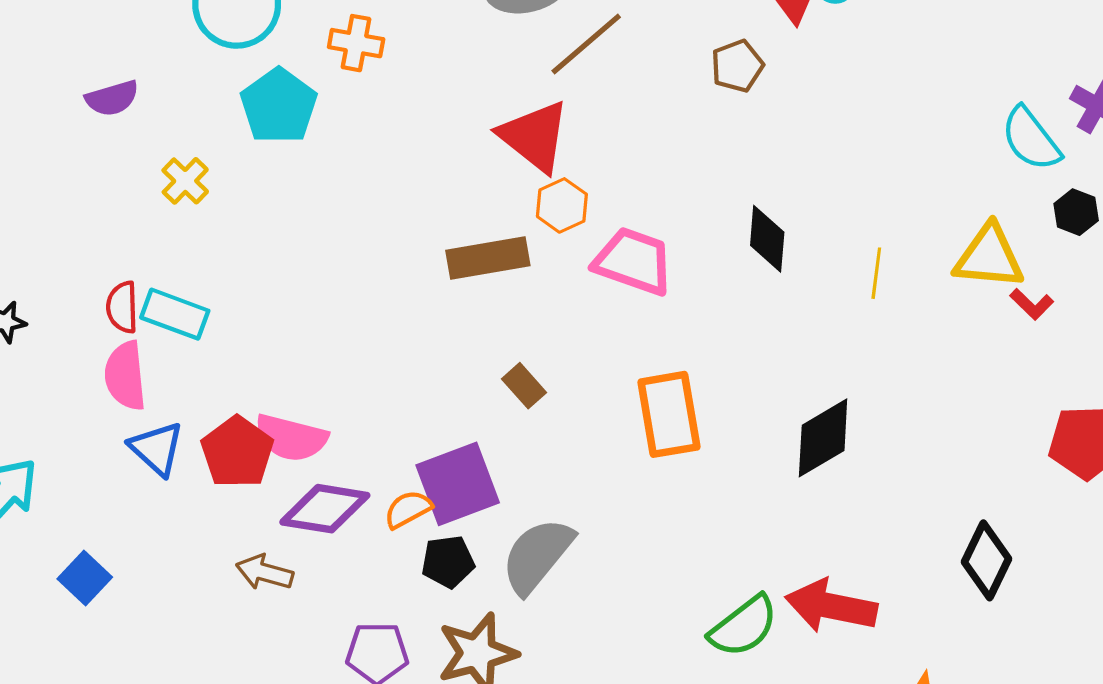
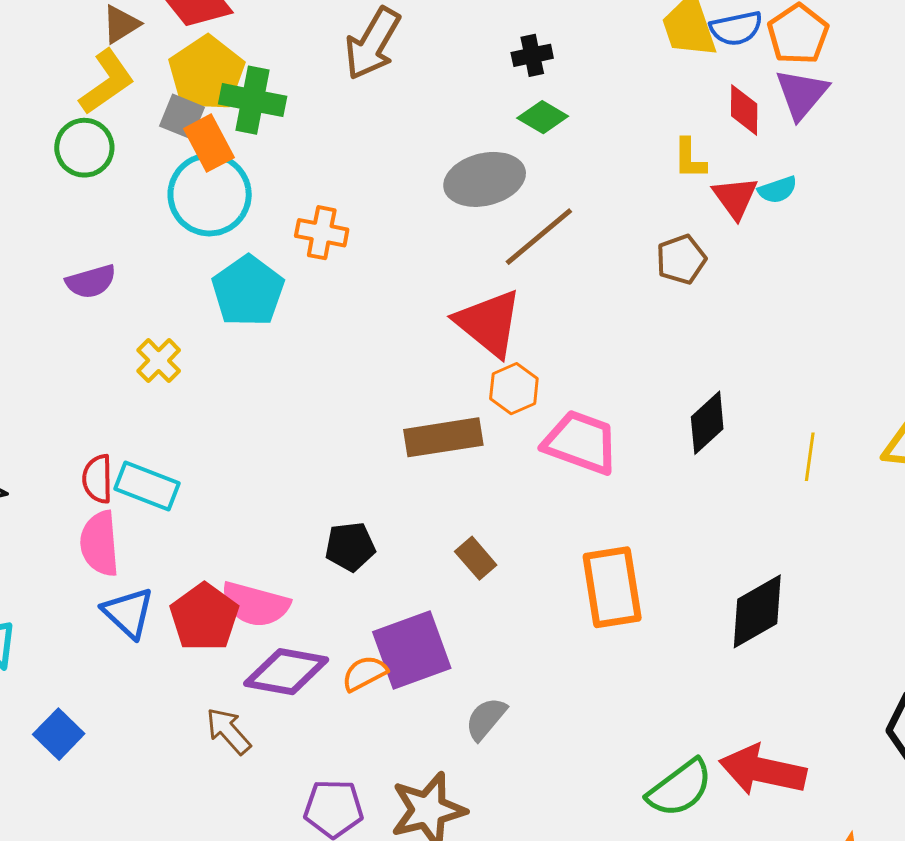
black diamond: (767, 239) -> (707, 423), turned 42
gray semicircle: (537, 556) -> (486, 719), size x0.6
black pentagon: (448, 562) -> (350, 547), moved
brown arrow: (265, 572) -> (228, 731), turned 32

